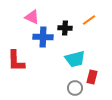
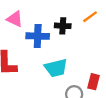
pink triangle: (32, 17) -> (15, 19), moved
cyan trapezoid: (75, 59) -> (56, 68), moved

